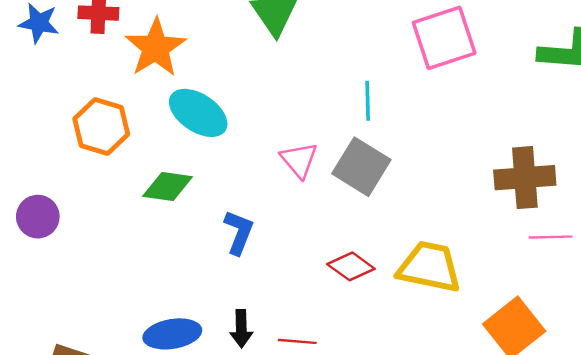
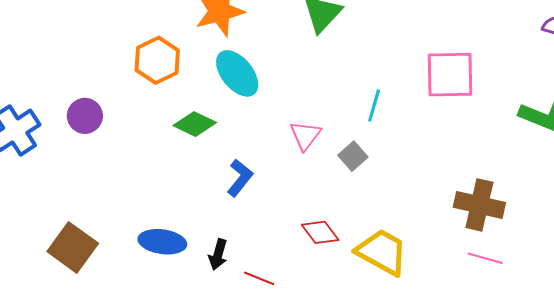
gray square: (361, 167) -> (353, 156), size x0.6

